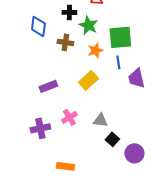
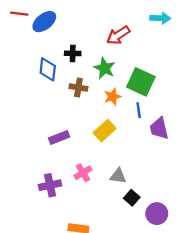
black cross: (69, 12) -> (73, 53), moved
green square: (120, 37) -> (141, 82), turned 30

